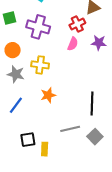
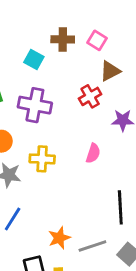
pink semicircle: (73, 44) -> (93, 153), moved
orange star: (48, 95) -> (59, 238), moved

